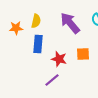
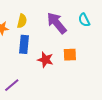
purple line: (52, 80) -> (12, 85), moved

